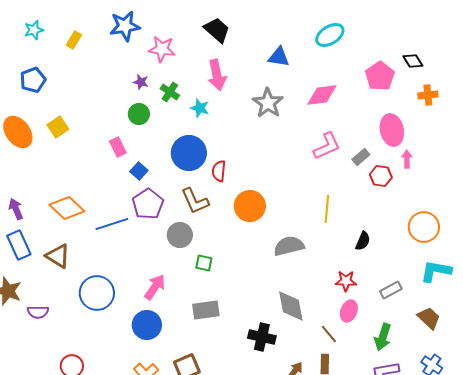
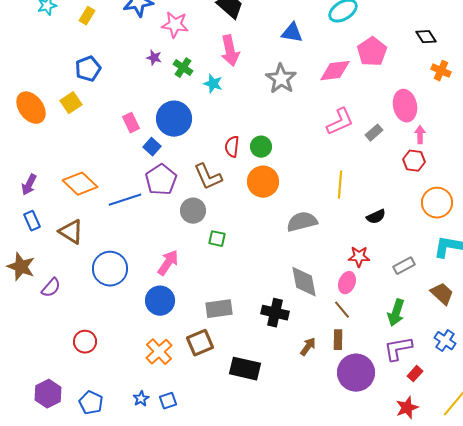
pink pentagon: (380, 76) -> (372, 52), moved
blue pentagon: (33, 80) -> (88, 69), moved
orange cross: (428, 95) -> (441, 71), turned 30
green circle: (139, 114) -> (261, 147), moved
blue circle: (189, 153) -> (174, 119), moved
red hexagon: (381, 176) -> (414, 161), moved
purple arrow: (16, 209) -> (29, 185), turned -130
black semicircle: (363, 241) -> (376, 217), turned 42
blue rectangle: (19, 245) -> (32, 221), size x0.7
gray rectangle: (206, 310) -> (219, 309), moved
pink ellipse: (349, 311) -> (347, 283), moved
purple semicircle: (38, 312) -> (51, 288), turned -50

